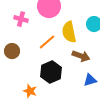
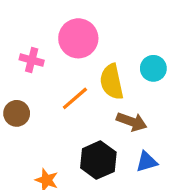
black hexagon: (51, 72) -> (98, 160), moved

